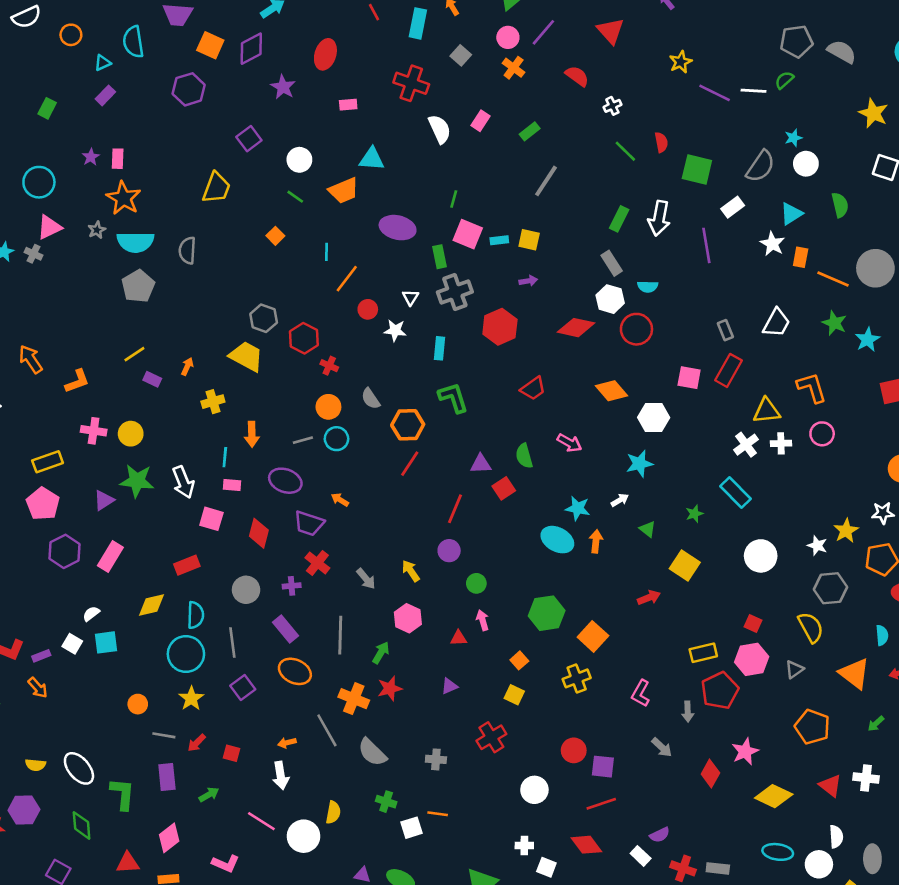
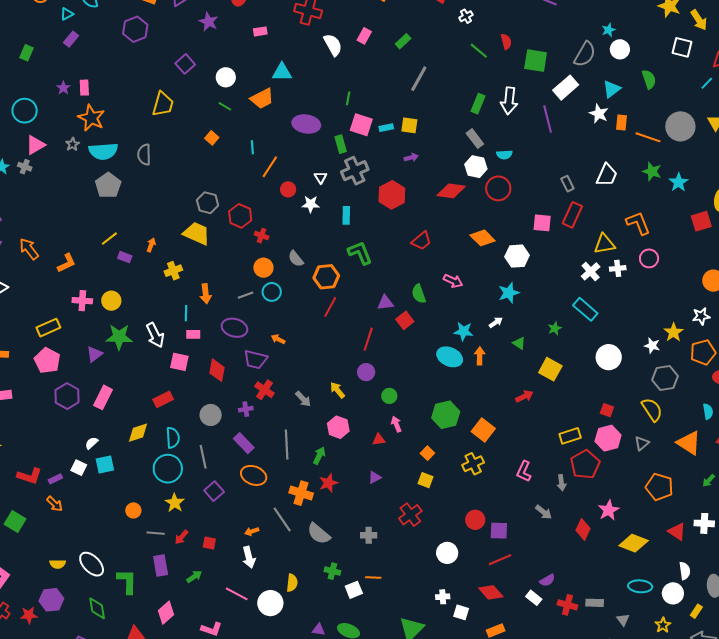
white rectangle: (733, 207) -> (566, 88), size x1.4

